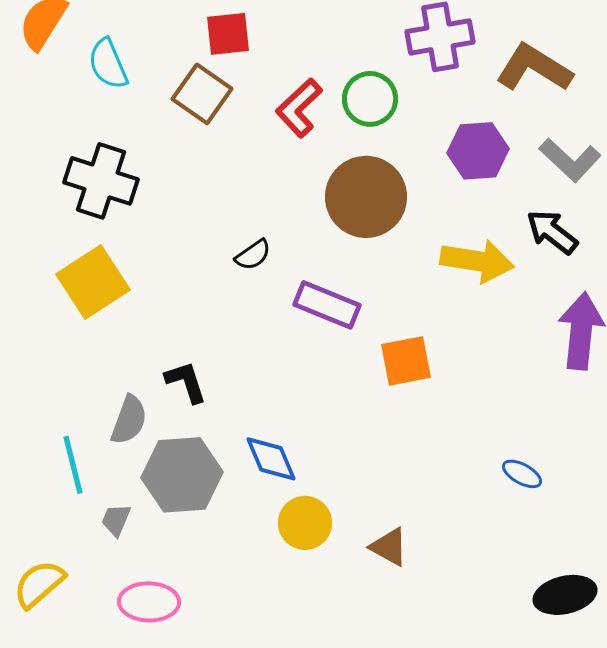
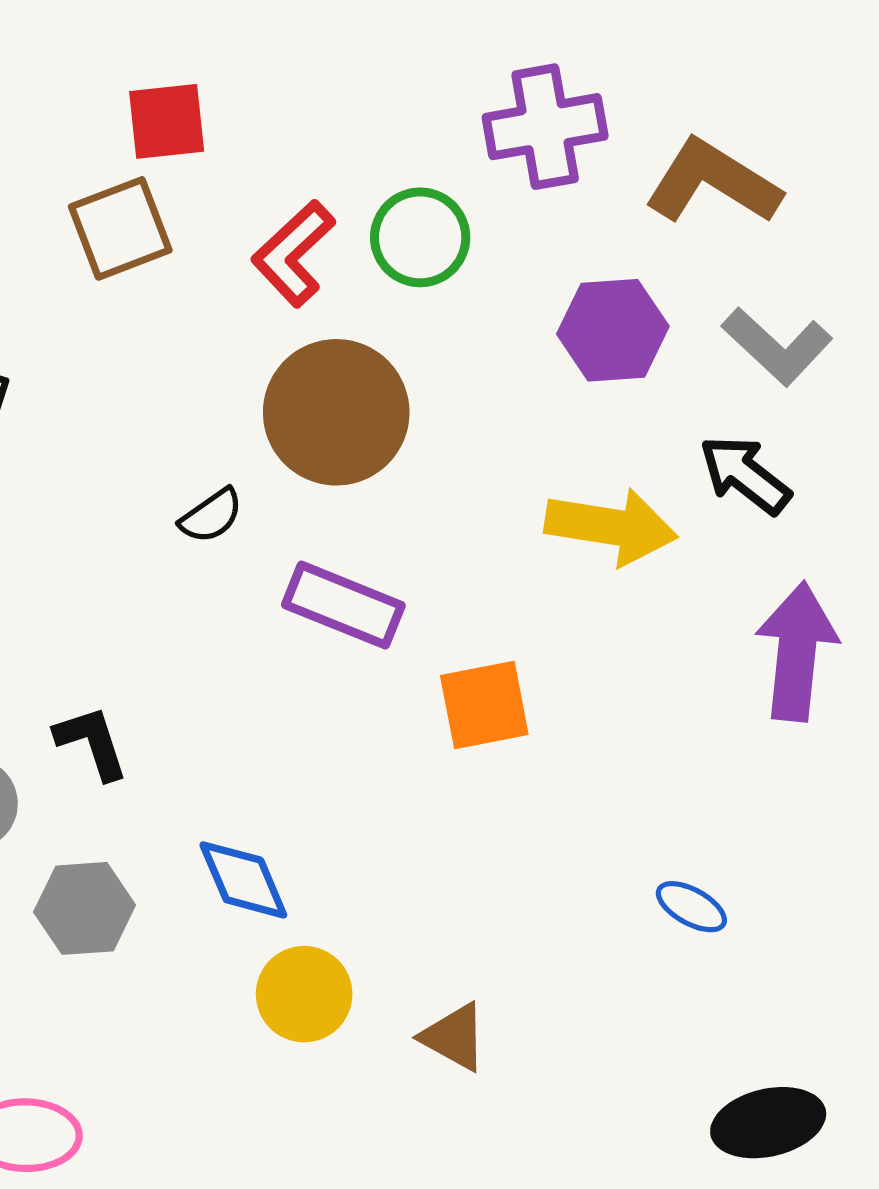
brown square: (202, 94) -> (120, 228), turned 34
brown circle: (366, 197) -> (336, 412), moved
gray hexagon: (182, 475) -> (85, 908), size x0.7

